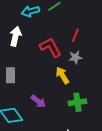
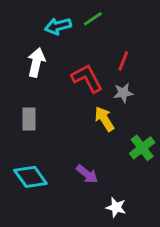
purple arrow: (38, 101) -> (87, 174), moved
green cross: (77, 102) -> (142, 148), moved, turned -30

